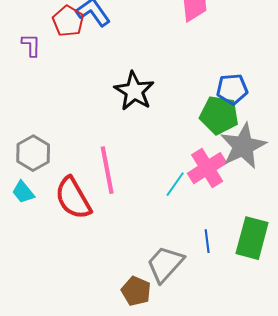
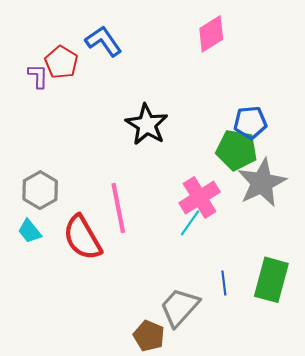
red pentagon: (68, 21) -> (61, 62), moved
pink cross: (207, 168) -> (200, 197), moved

